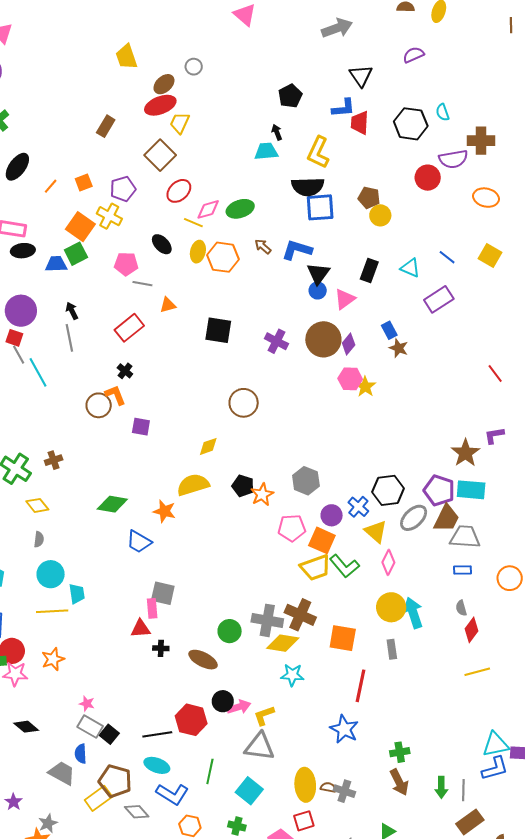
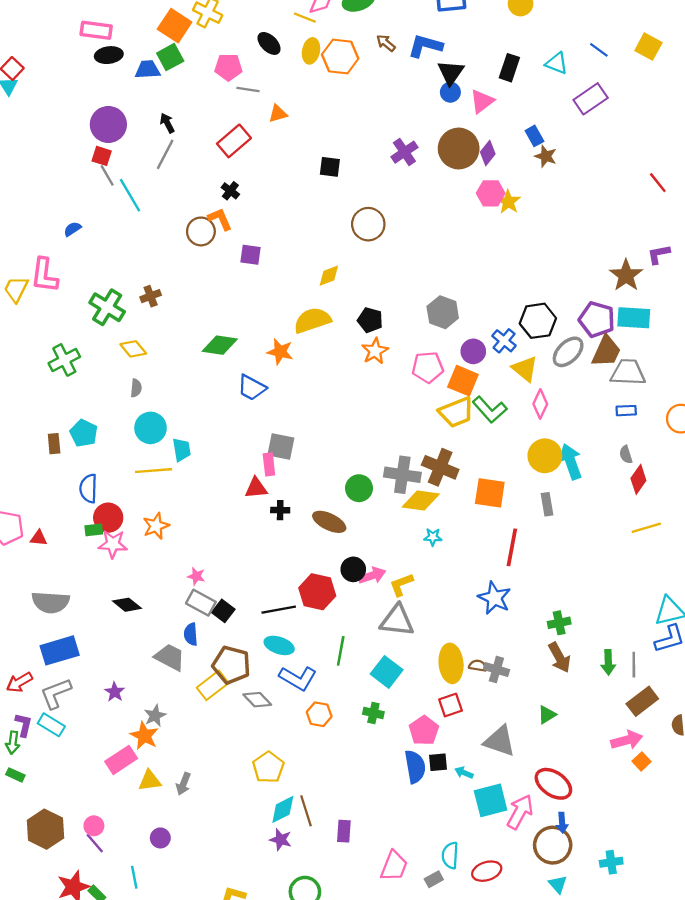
black square: (218, 330) -> (330, 167), moved, size x0.7
gray line: (69, 338) -> (165, 154), turned 40
purple cross: (276, 341) -> (404, 152), turned 30
orange star: (262, 494) -> (375, 351), moved
cyan star: (292, 675) -> (433, 537), size x0.7

